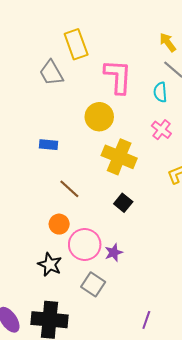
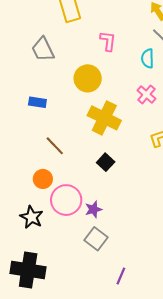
gray trapezoid: (51, 73) -> (43, 49), moved
pink L-shape: (118, 77) -> (108, 41), size x0.6
gray square: (93, 284) -> (96, 239), moved

